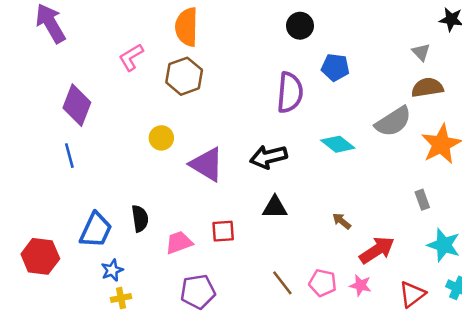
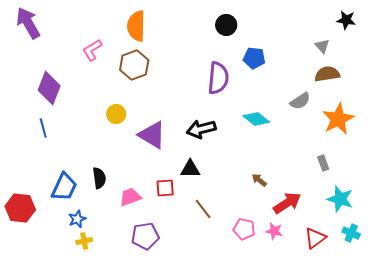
gray semicircle: (393, 122) -> (300, 101), size x0.7
black triangle: (275, 207) -> (190, 169), moved
brown line: (282, 283) -> (203, 209), moved

